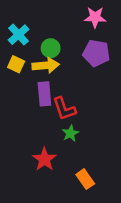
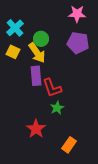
yellow arrow: (46, 65) -> (37, 53), turned 60
orange rectangle: (85, 179) -> (69, 145), turned 70

